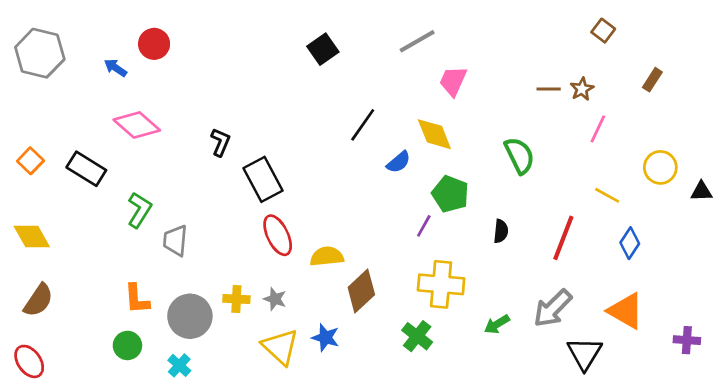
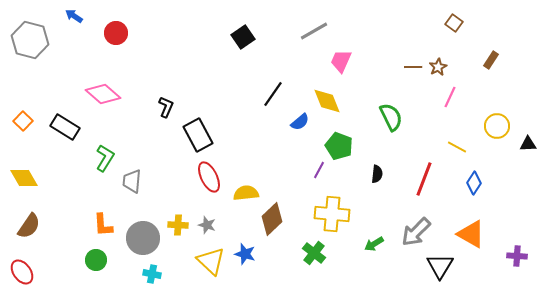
blue arrow: (116, 68) -> (74, 16), moved
cyan cross: (179, 365) -> (152, 274), moved, turned -30

